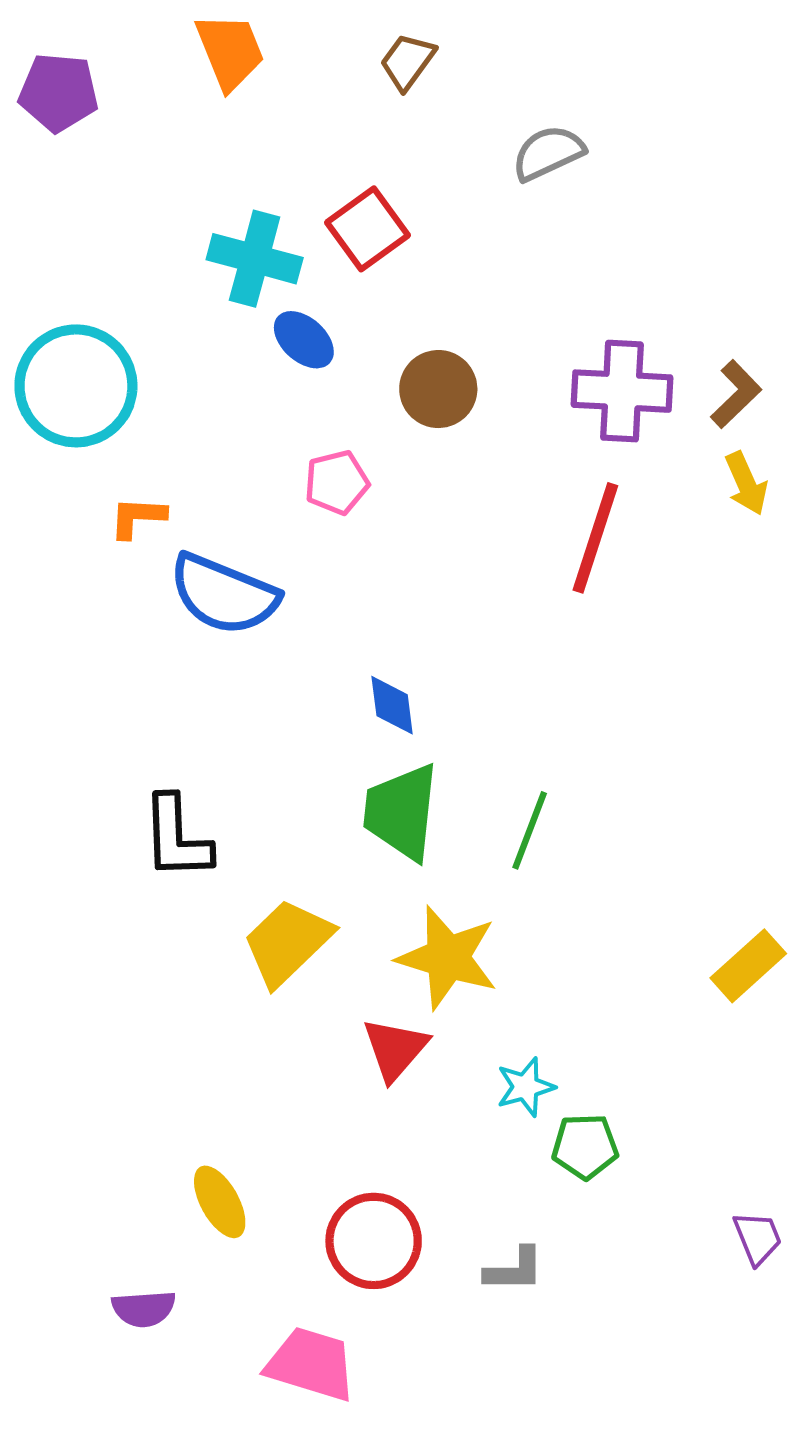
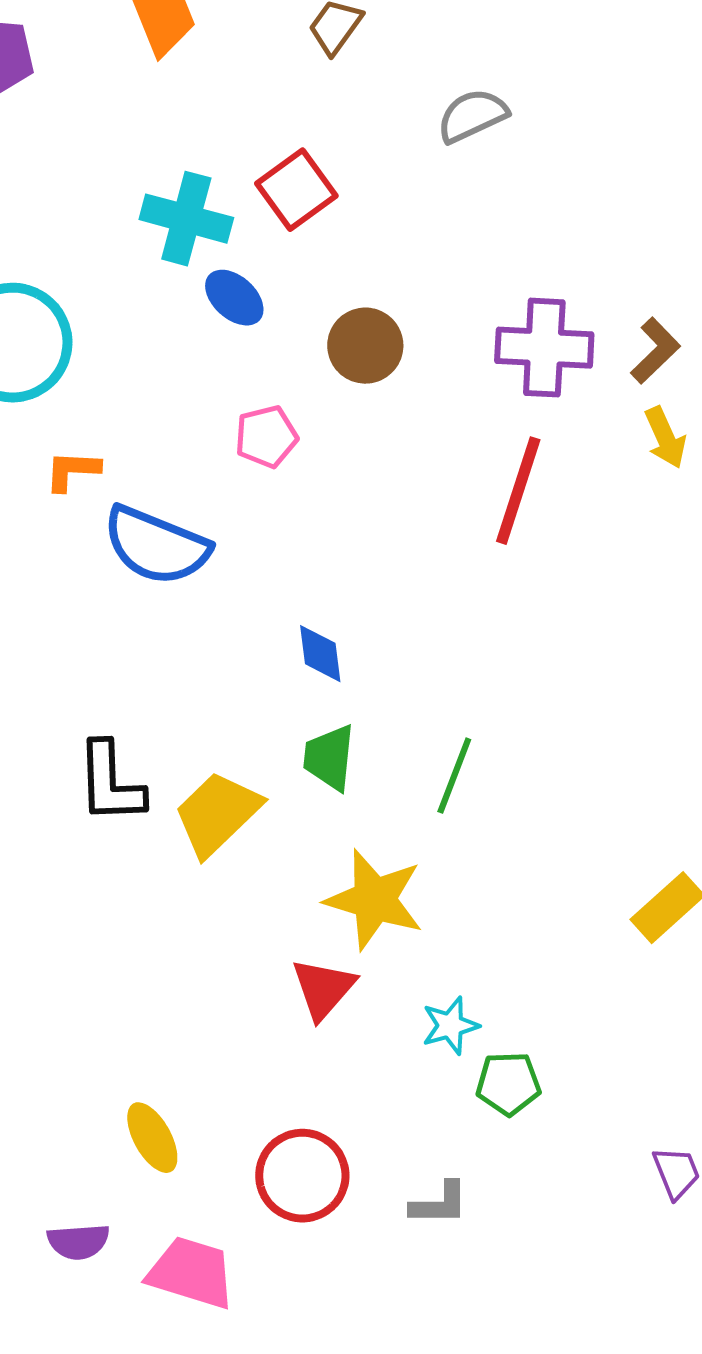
green trapezoid: (401, 812) -> (329, 758), size x0.7
yellow trapezoid: (287, 942) -> (217, 814), moved
pink trapezoid: (311, 1364) -> (191, 1273), moved

